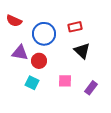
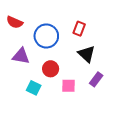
red rectangle: (75, 27) -> (79, 29), turned -56
red circle: (39, 61) -> (51, 69), moved
purple rectangle: (91, 88) -> (96, 79), moved

